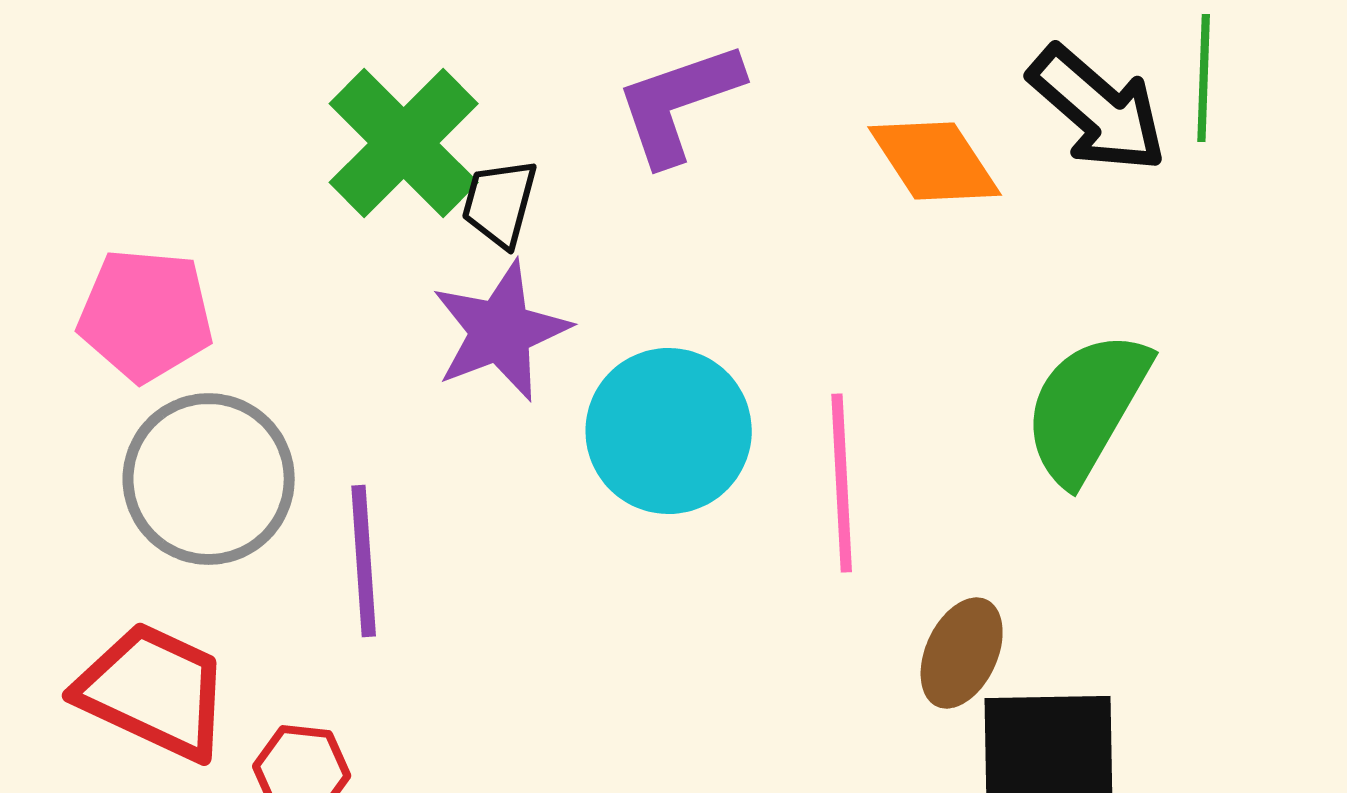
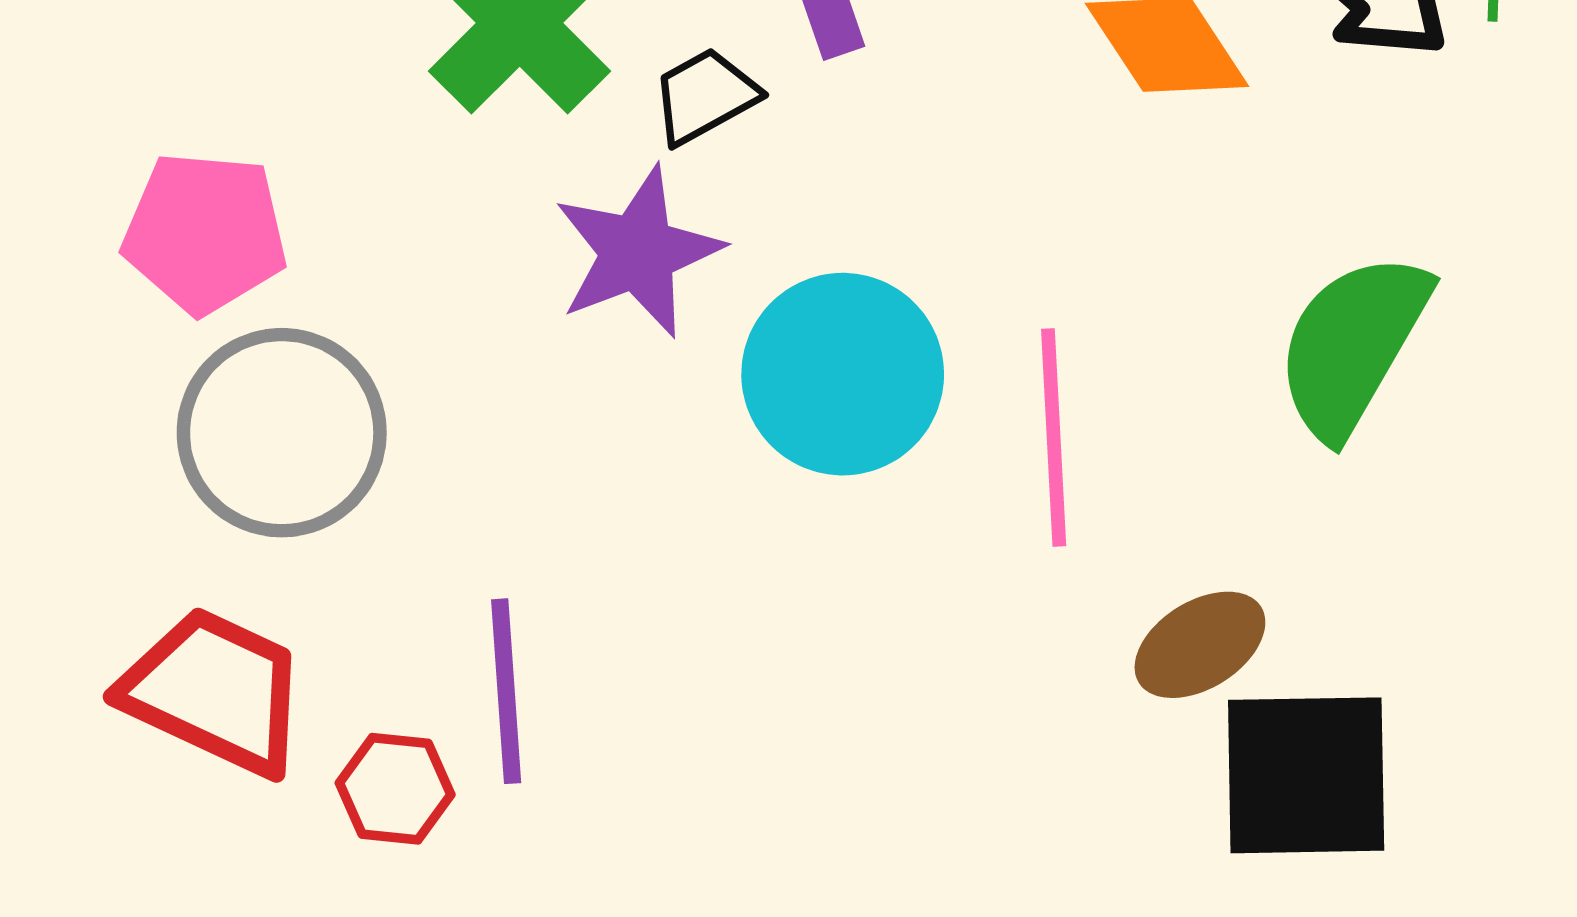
black trapezoid: (500, 203) -> (705, 96), moved, turned 46
purple line: (364, 561) -> (506, 691), moved
brown ellipse: (962, 653) -> (1200, 645), turned 33

